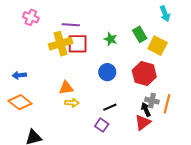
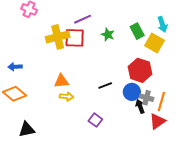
cyan arrow: (165, 14) -> (162, 24), moved
purple line: (71, 25) -> (83, 19), moved, turned -30
blue circle: (107, 72) -> (132, 92), moved
black line: (110, 107) -> (105, 85), moved
red triangle: (143, 122) -> (157, 121), moved

